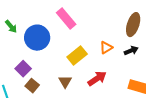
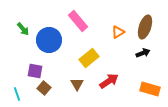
orange triangle: (106, 48) -> (118, 32), moved
purple square: (23, 69) -> (35, 71), turned -35

